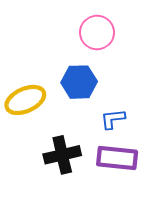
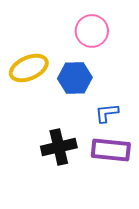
yellow ellipse: (25, 100) -> (29, 68), moved

